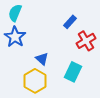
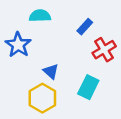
cyan semicircle: (15, 13) -> (40, 16), moved, turned 66

